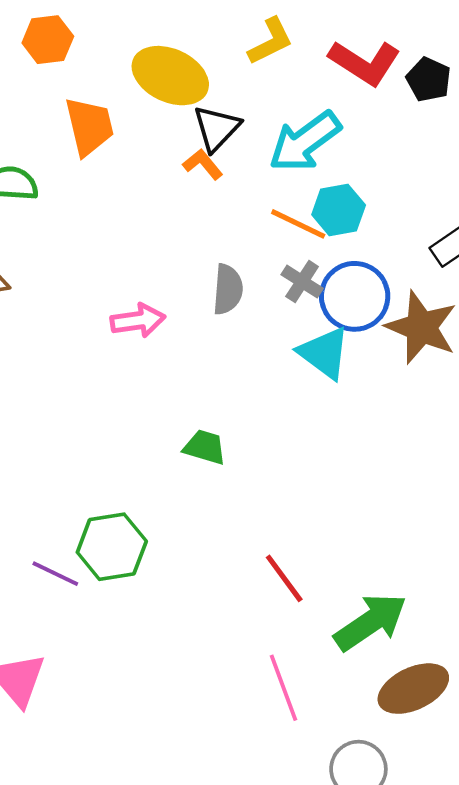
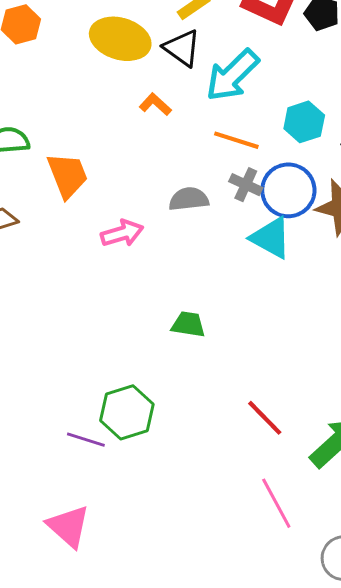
orange trapezoid: (89, 126) -> (68, 175), moved
black triangle: (217, 128) -> (182, 48), moved, turned -30
cyan hexagon: (339, 210) -> (304, 122), moved
gray semicircle: (228, 289) -> (189, 199), turned -93

